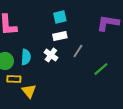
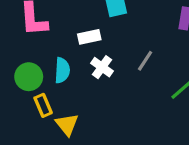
white rectangle: (60, 36) -> (89, 37), moved
yellow rectangle: (14, 79) -> (43, 105), turned 64

